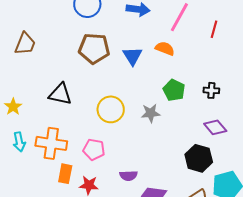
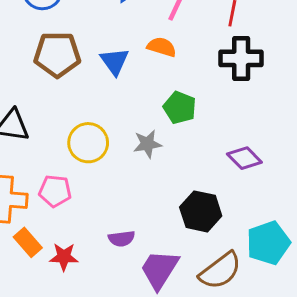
black cross: (211, 90) -> (241, 58), moved, size x1.8
pink pentagon: (94, 149) -> (55, 191), moved
black hexagon: (199, 158) -> (201, 211), moved
orange rectangle: (65, 174) -> (28, 242), turned -48

